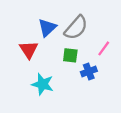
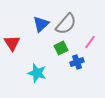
red triangle: (29, 50) -> (12, 43), moved
green square: (70, 55) -> (61, 48), turned -32

